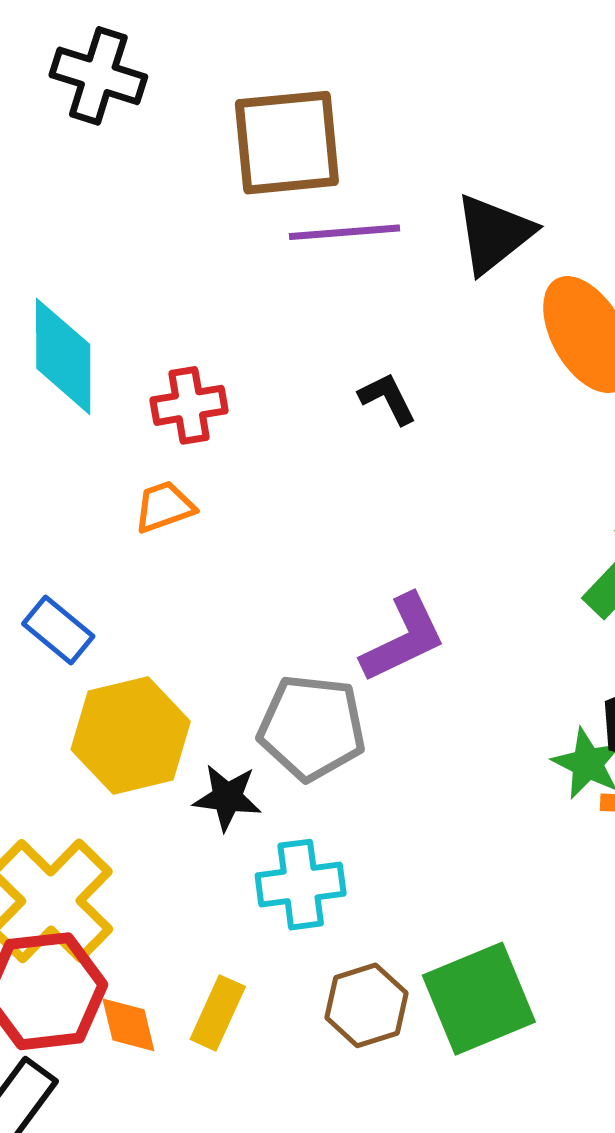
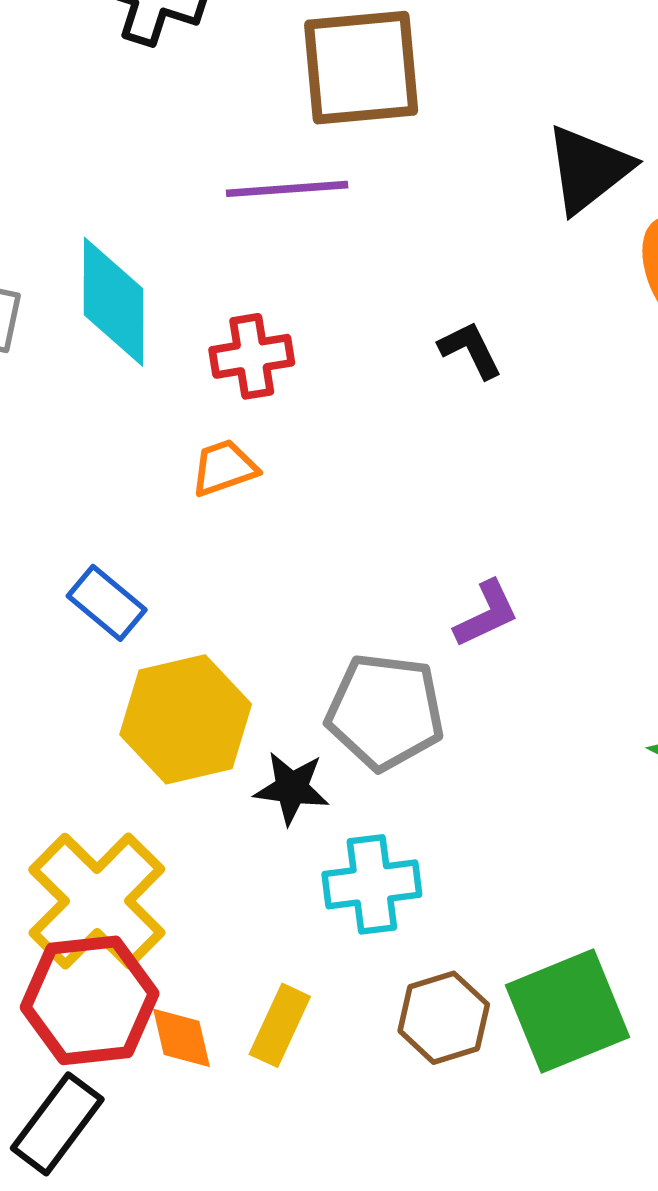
purple line: (345, 232) -> (287, 189), moved
purple L-shape: (403, 638) -> (486, 614), size x0.7

